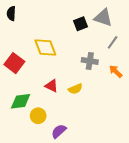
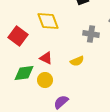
red triangle: (52, 86) -> (46, 58), moved
yellow circle: (38, 116) -> (45, 80), moved

